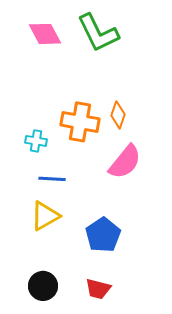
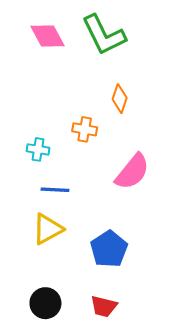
orange diamond: (118, 115) -> (120, 99), moved
orange cross: (80, 122) -> (85, 129), size x0.6

